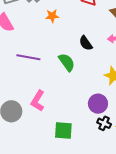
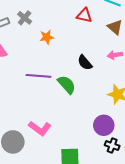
purple line: (28, 57) -> (39, 76), moved
pink L-shape: (38, 101) -> (40, 128), turned -80

